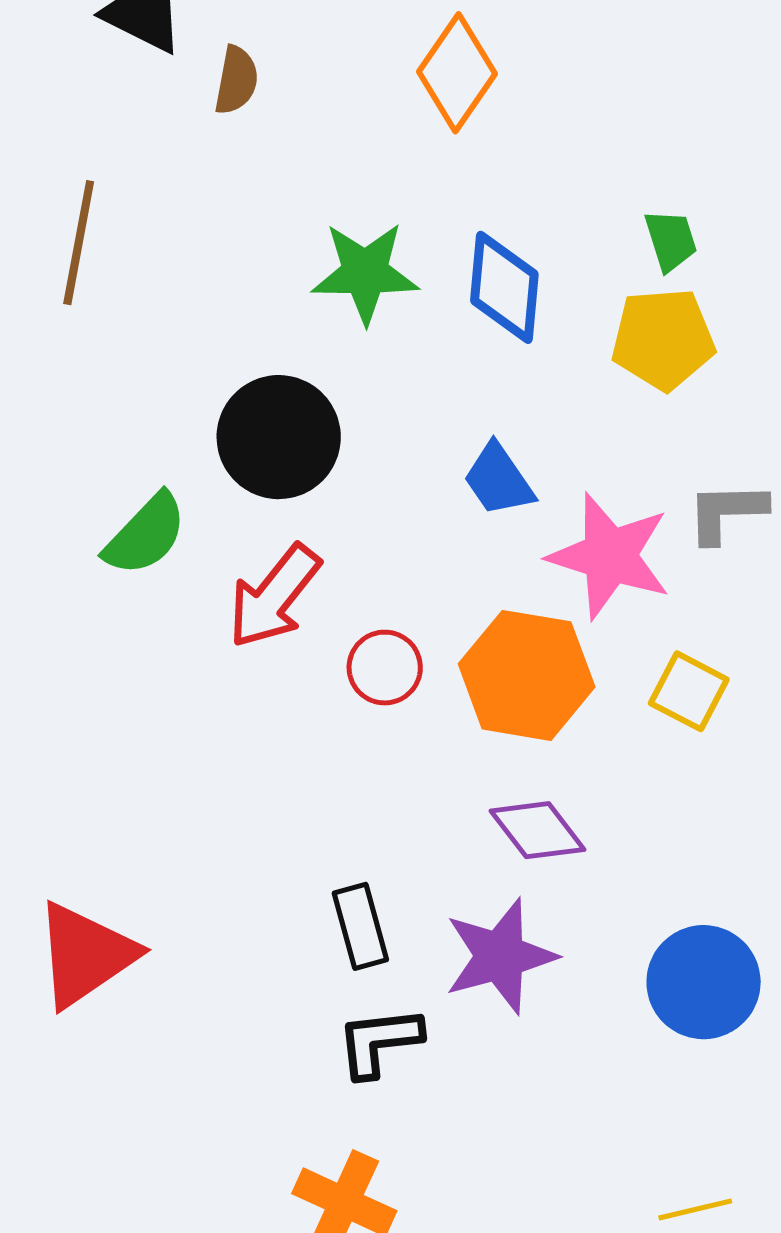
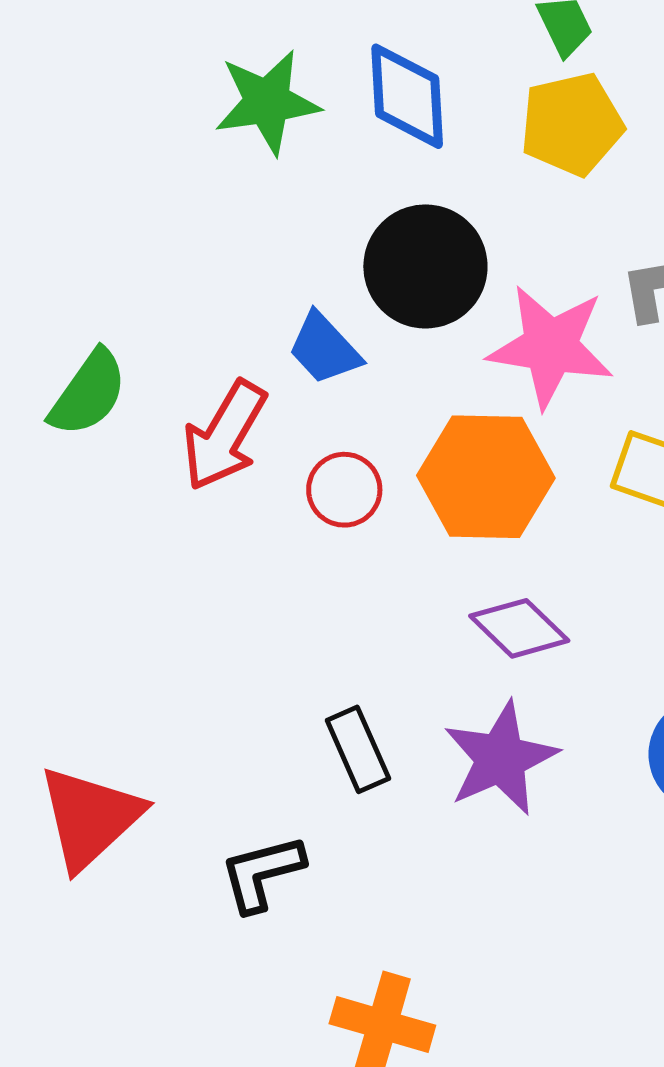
black circle: (279, 437) -> (425, 266), moved
blue trapezoid: (499, 480) -> (324, 349), moved
black L-shape: (379, 1042) -> (262, 873), moved

